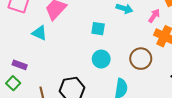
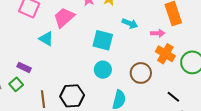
pink arrow: (154, 16) -> (158, 33), turned 48
cyan square: (98, 29) -> (103, 40), size x1.5

